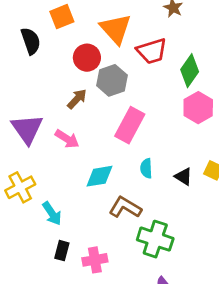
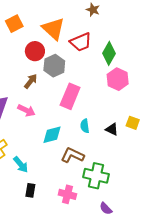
pink cross: (95, 260) -> (67, 194), moved, turned 30

